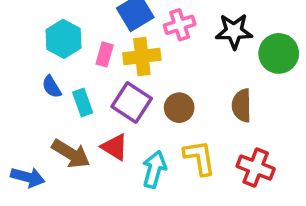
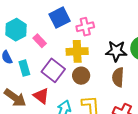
black star: (234, 31) -> (116, 51), moved
pink rectangle: (105, 54) -> (40, 41), turned -64
yellow cross: (142, 57) -> (77, 51), moved

